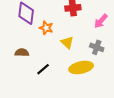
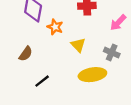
brown semicircle: (22, 53) -> (26, 54), turned 120
black line: (43, 69) -> (42, 81), moved

